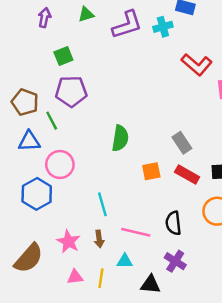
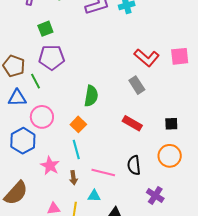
red L-shape: (197, 65) -> (147, 58), moved
gray rectangle: (182, 143) -> (137, 85), moved
orange square: (151, 171) -> (78, 124), moved, turned -35
red rectangle: (187, 174) -> (132, 123), moved
pink star: (68, 242) -> (50, 166), moved
purple cross: (175, 261) -> (155, 195), moved

